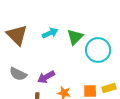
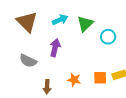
cyan circle: (98, 50) -> (108, 37), size x0.6
purple arrow: (46, 77) -> (55, 48), moved, turned 132

